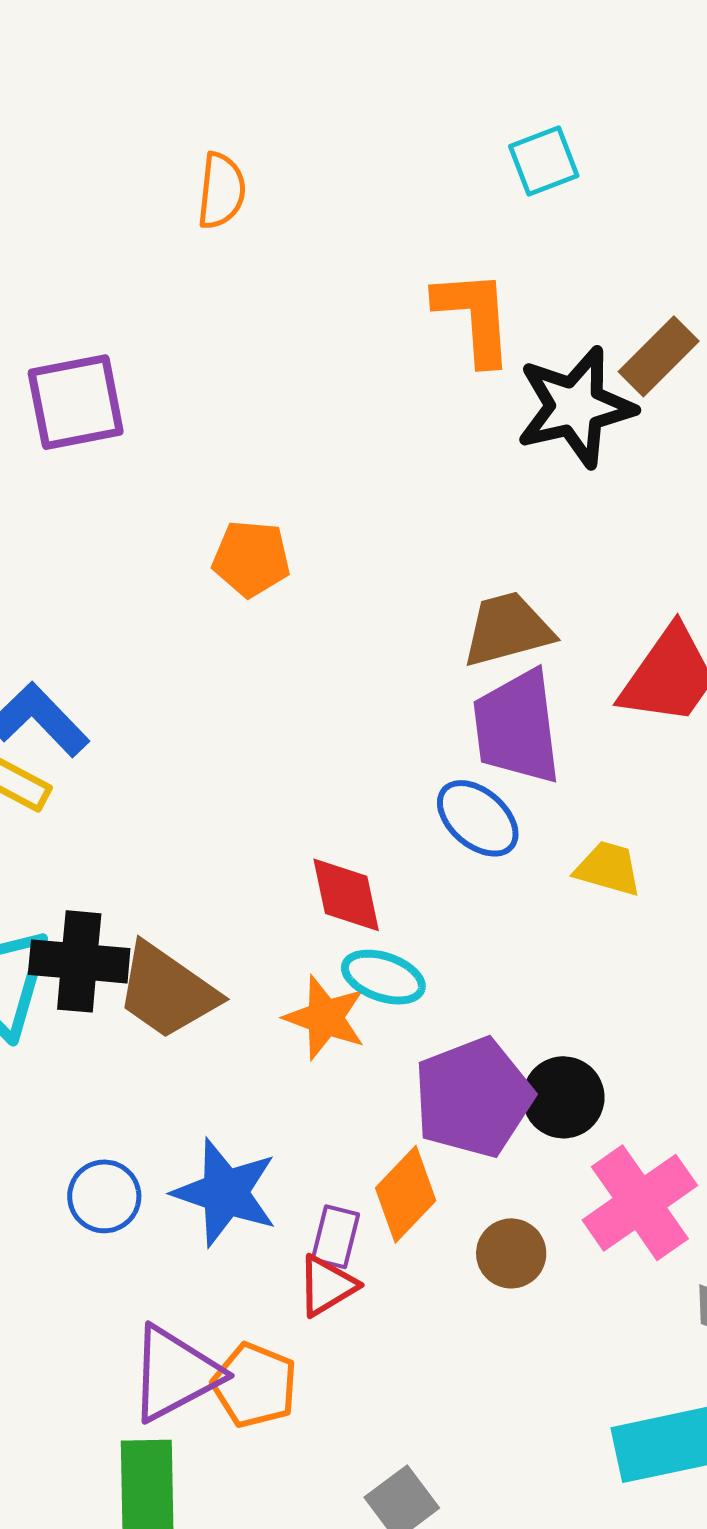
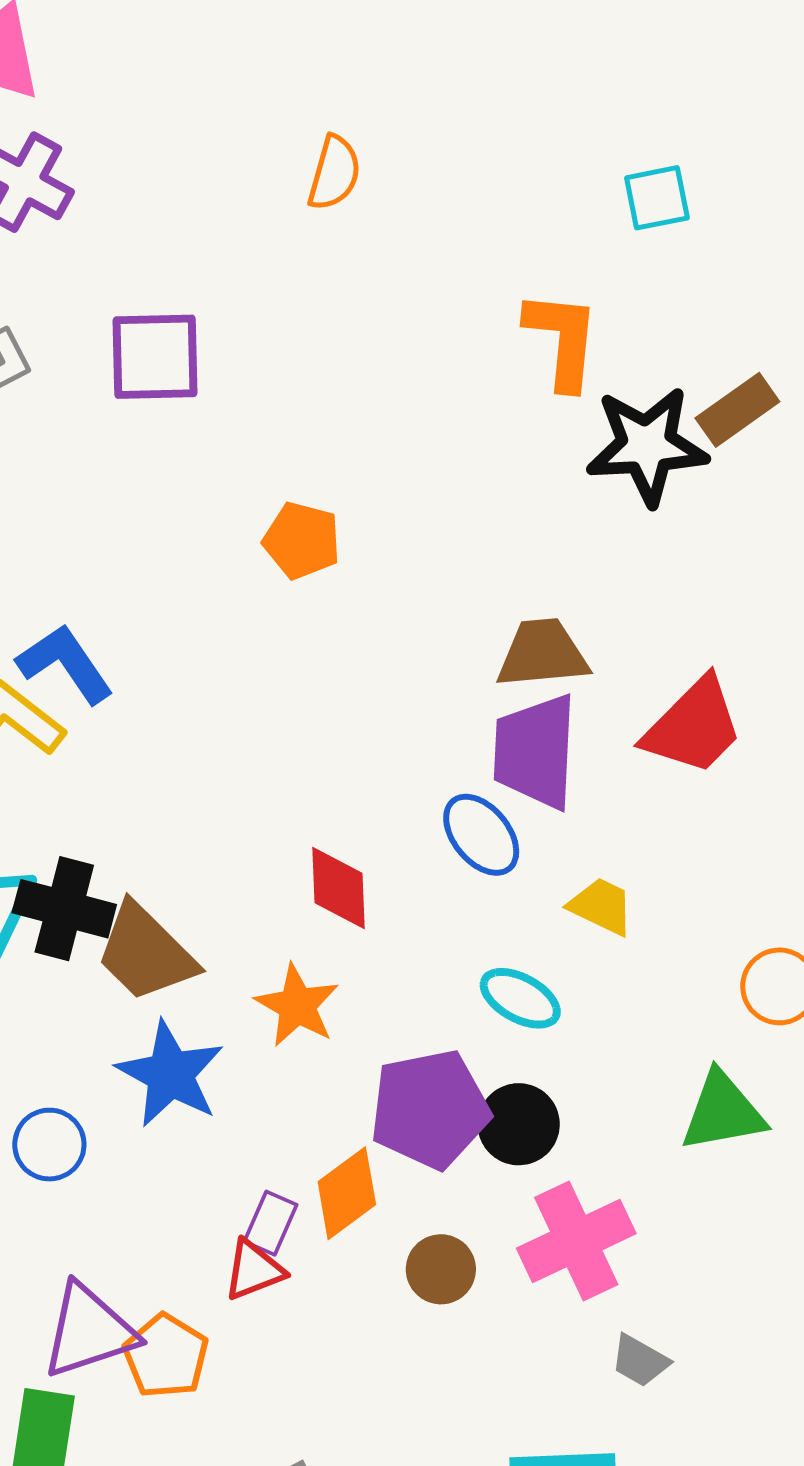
cyan ellipse: (383, 977) -> (520, 998), moved
blue star: (225, 1192) -> (170, 1074), moved

